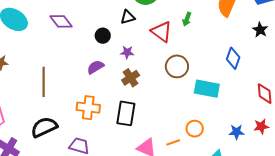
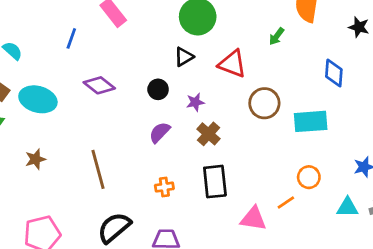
green arrow: (187, 19) -> (277, 36), moved, turned 32
orange cross: (88, 108) -> (164, 187), size x0.6

